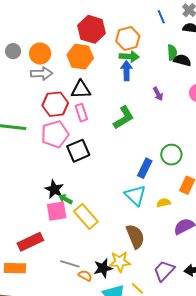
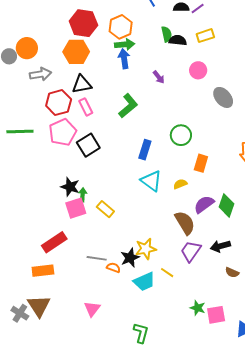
orange circle: (40, 54) -> (27, 48), moved
blue rectangle: (145, 168) -> (145, 150), moved
green arrow: (65, 199) -> (83, 195), turned 72
yellow rectangle: (86, 217) -> (105, 209), size x0.7
brown semicircle: (135, 236) -> (185, 223), moved

